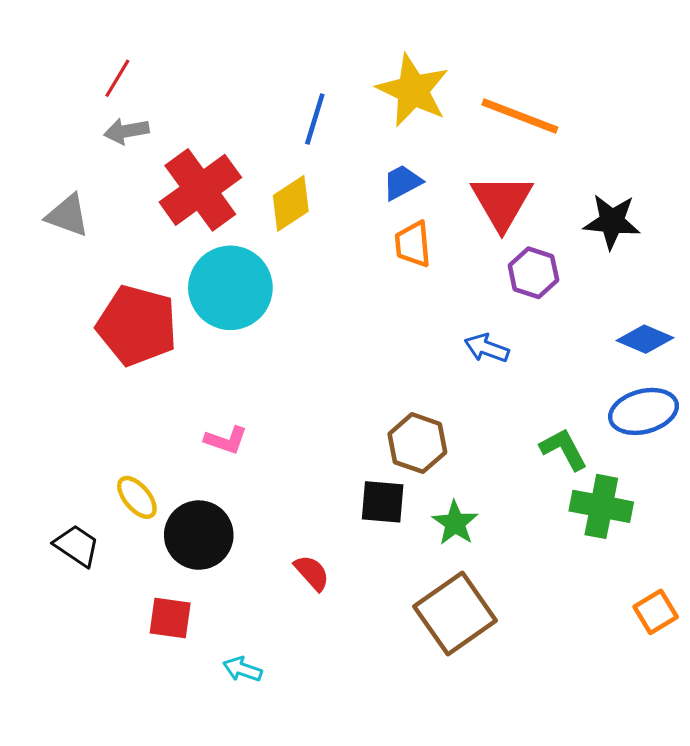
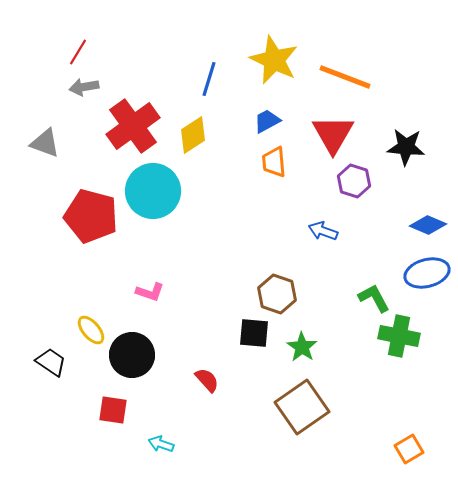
orange square: (656, 612) -> (409, 449), moved

